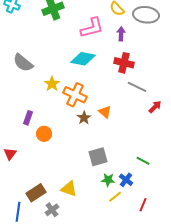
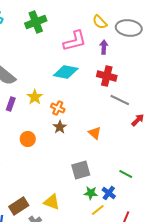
orange cross: (75, 95) -> (58, 108), size x0.6
orange triangle: (105, 112) -> (95, 133), moved
purple rectangle: (28, 118) -> (11, 104), moved
brown star: (84, 118) -> (60, 127), moved
orange circle: (44, 134) -> (28, 139), moved

